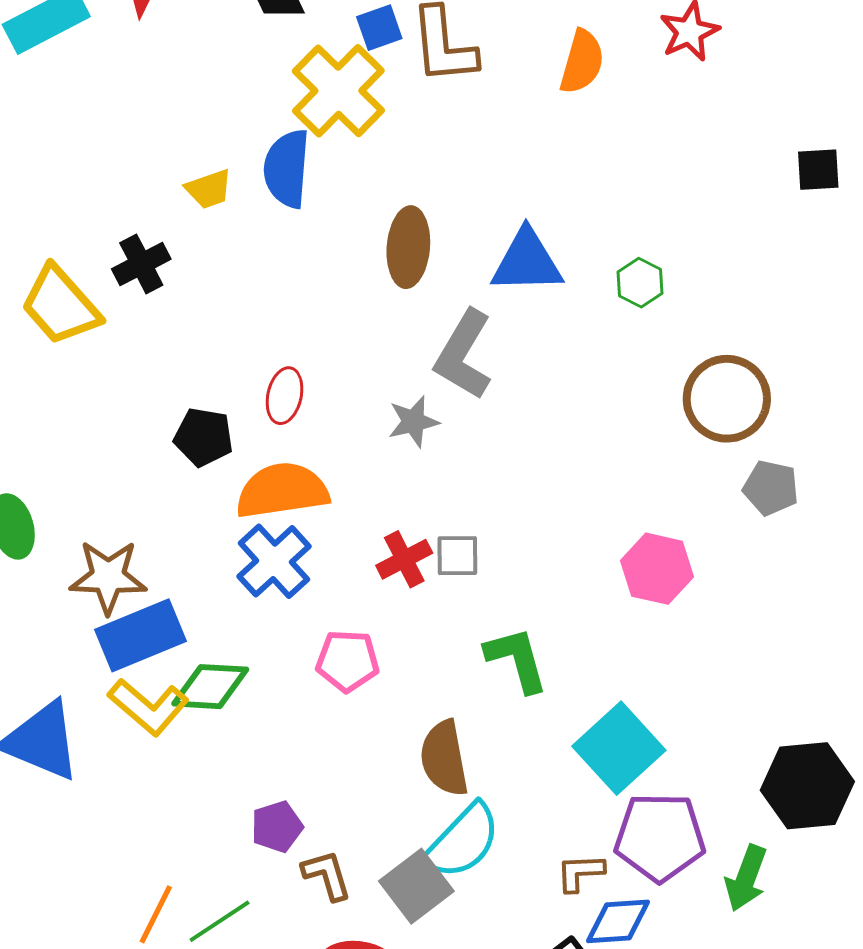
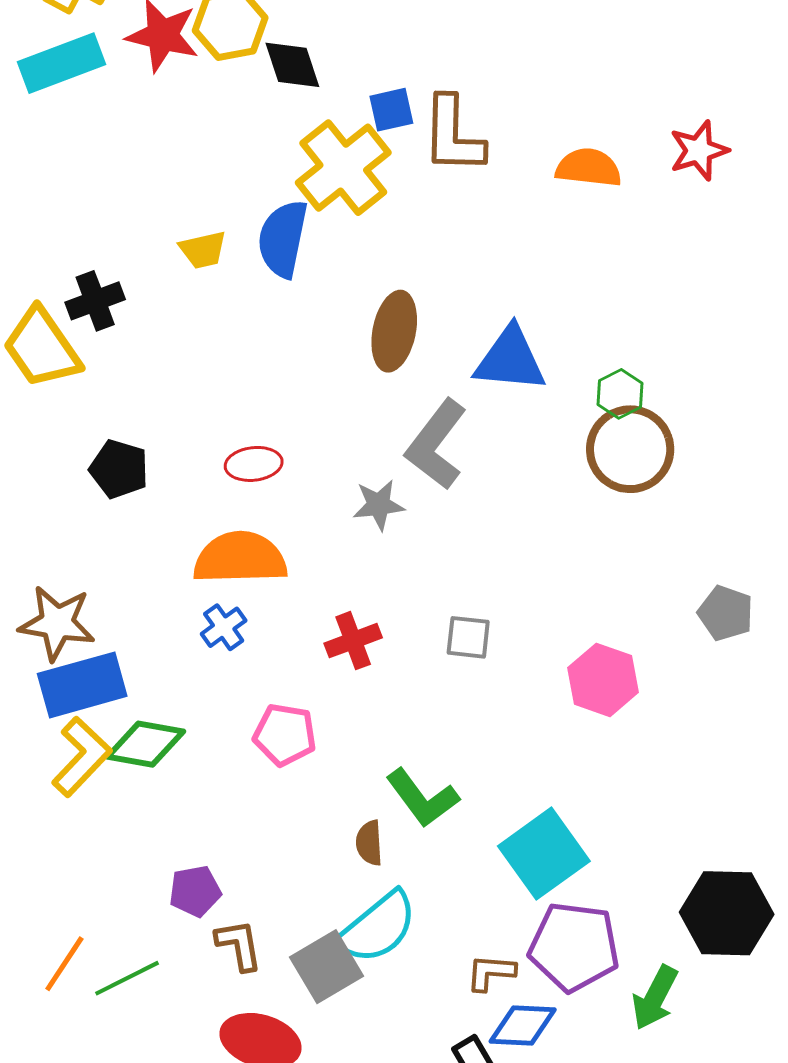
orange semicircle: (582, 62) -> (589, 168), turned -106
black cross: (141, 264) -> (95, 301), moved
red ellipse: (284, 396) -> (254, 464), turned 64
brown circle: (727, 399) -> (630, 449), moved
black pentagon: (204, 437) -> (119, 469), moved
gray square: (457, 556) -> (468, 637), moved
blue cross: (274, 561) -> (224, 627), size x0.6
green L-shape: (517, 659) -> (422, 798), moved, turned 152
yellow L-shape: (148, 707) -> (81, 757), turned -94
brown semicircle: (444, 758) -> (369, 843), size x0.6

